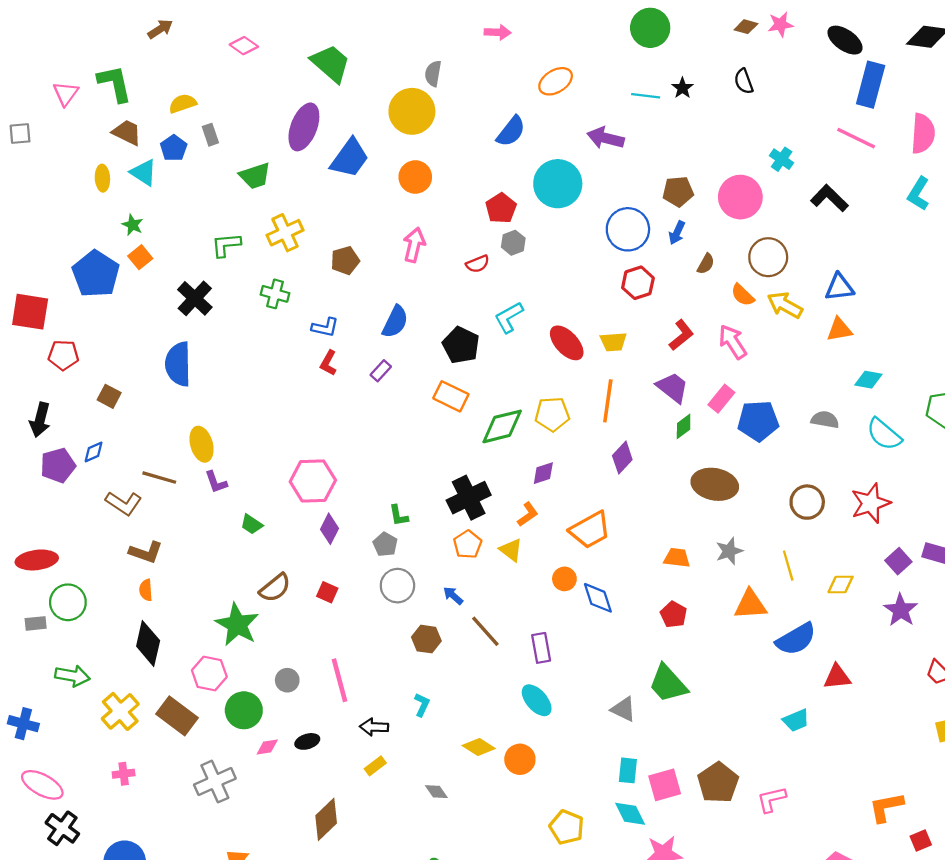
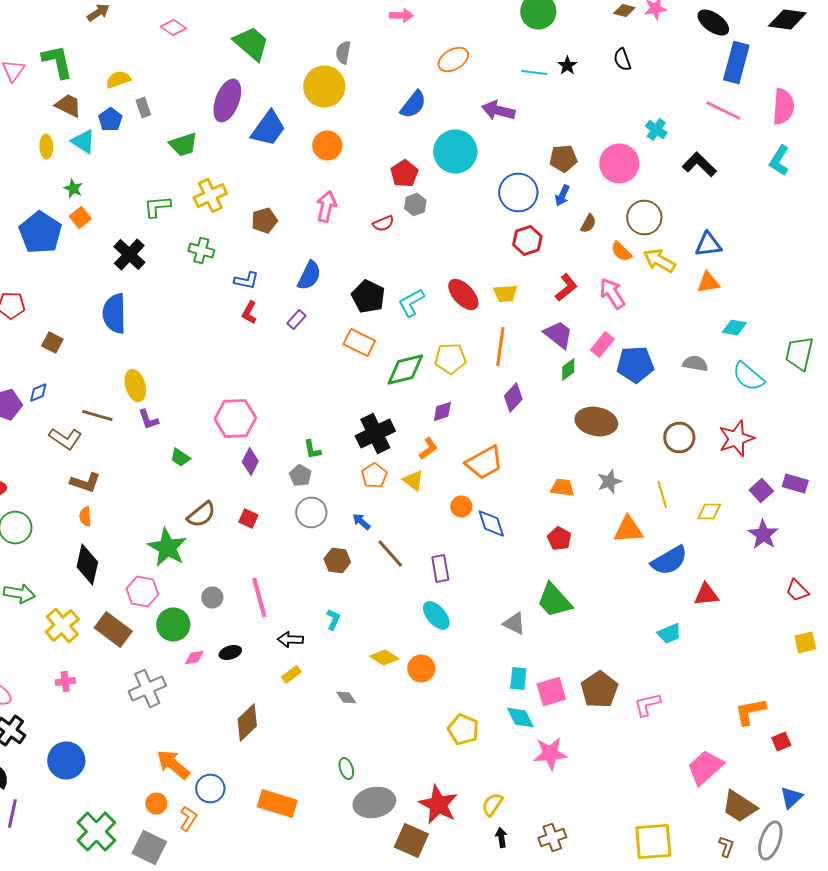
cyan L-shape: (509, 317) -> (411, 302), moved

